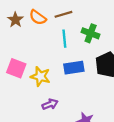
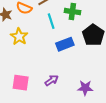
pink square: (16, 68) -> (21, 83), moved
yellow star: (40, 76) -> (19, 37), moved, turned 30

